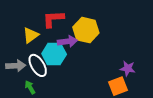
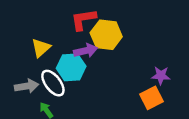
red L-shape: (53, 19) -> (83, 19), moved

